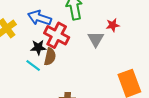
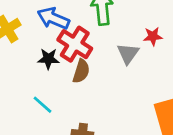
brown semicircle: (50, 57) -> (81, 71), moved
cyan line: (33, 65) -> (43, 105), moved

